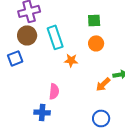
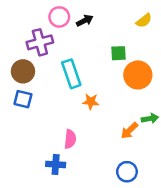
brown circle: (27, 35) -> (23, 71), moved
orange circle: (96, 43) -> (138, 75), moved, size x1.5
blue square: (15, 58) -> (23, 99), turned 35

